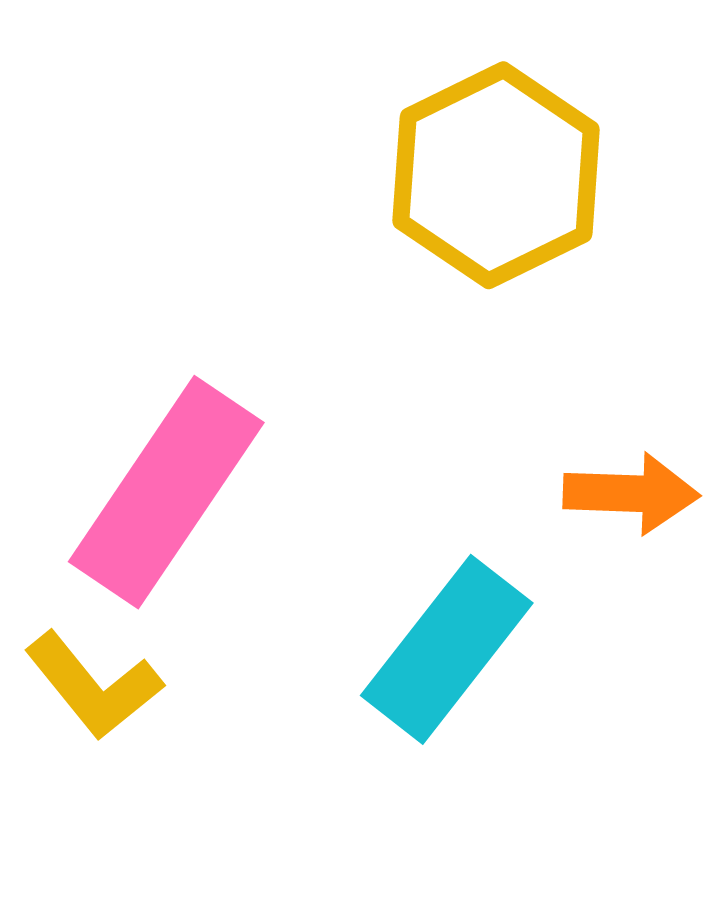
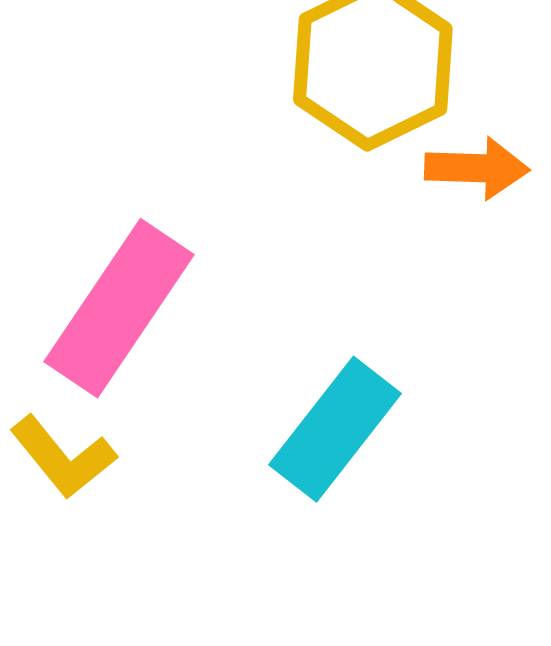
orange arrow: (631, 493) -> (477, 168), moved

